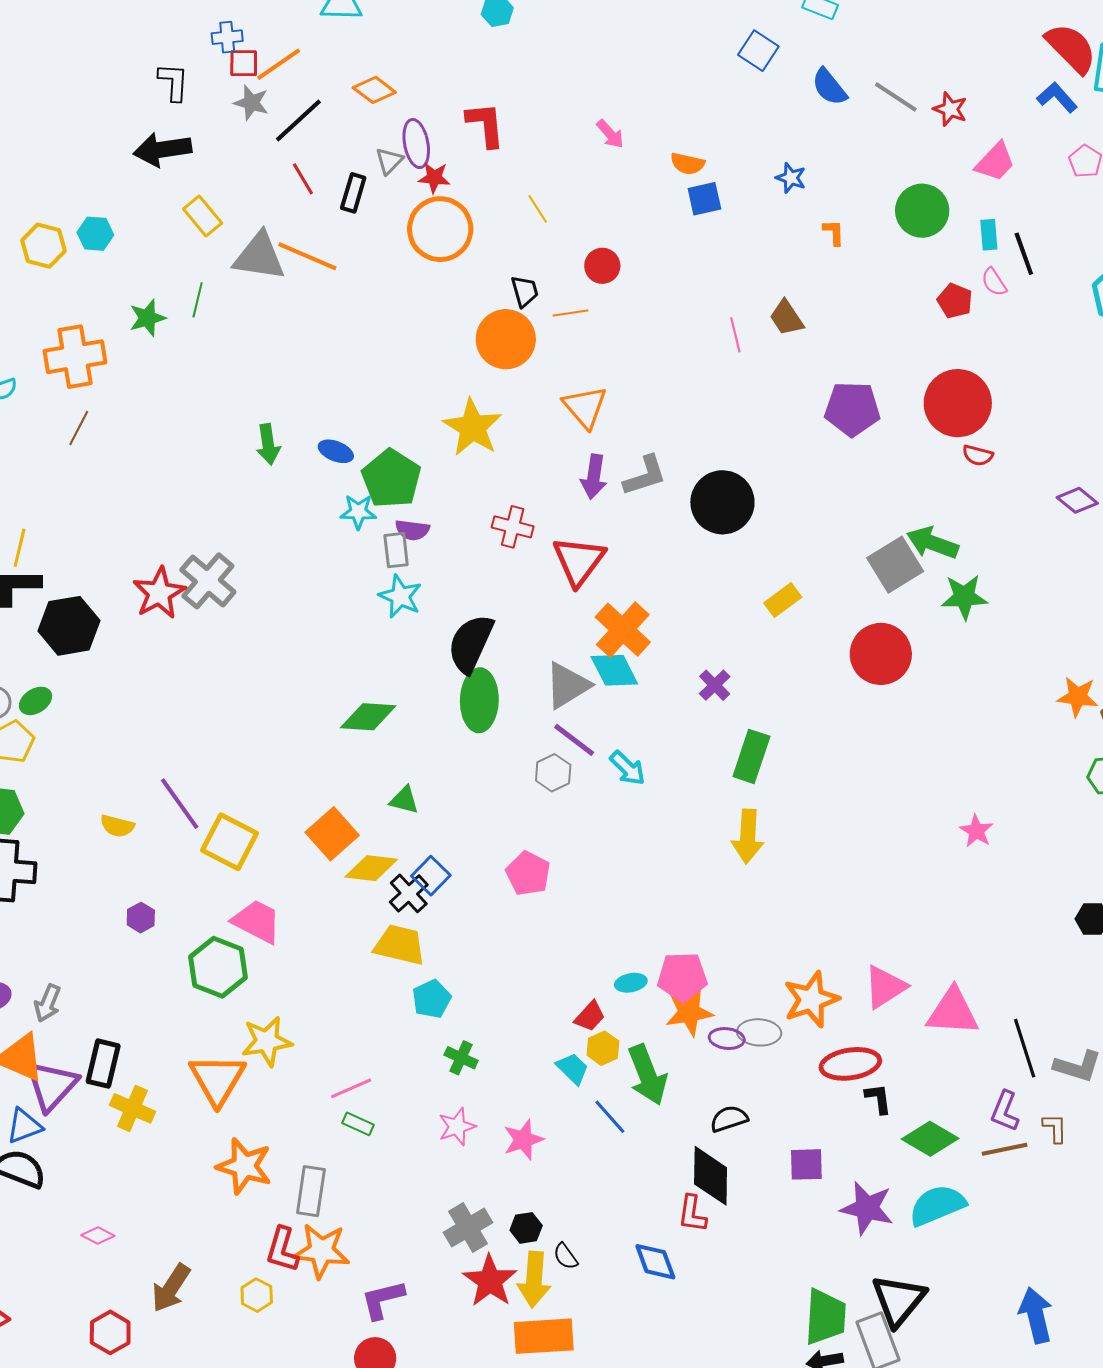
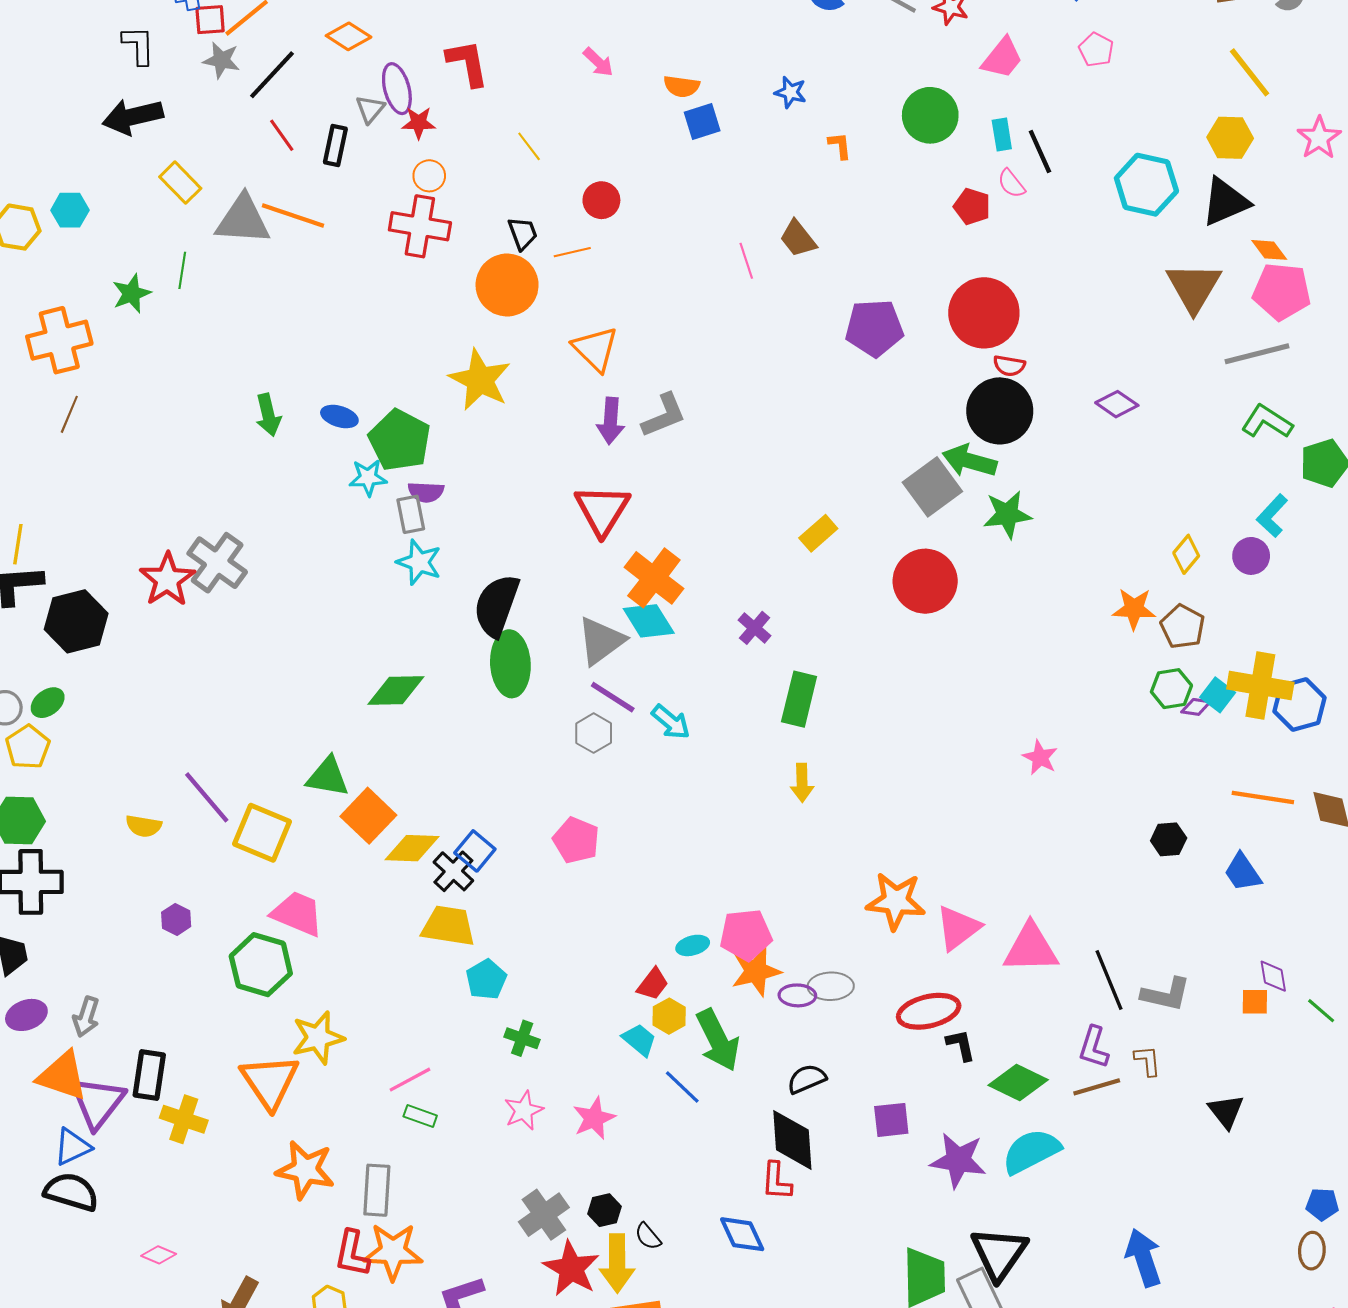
orange circle: (440, 229) -> (429, 176), size x0.5
black circle: (722, 502) -> (1000, 411), moved
red cross: (513, 527) -> (420, 226), moved, size x1.4
green triangle: (404, 800) -> (328, 777), moved, size x1.4
yellow arrow: (748, 836) -> (802, 783), size x0.7
orange star: (811, 999) -> (896, 901), moved, turned 30

